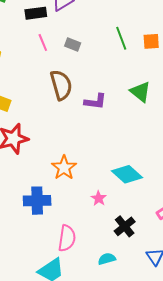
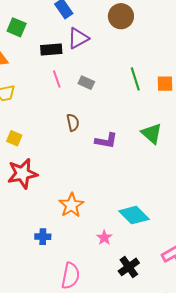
brown semicircle: (61, 85) -> (73, 122), size x0.6
blue cross: (37, 201) -> (43, 237), size x0.6

